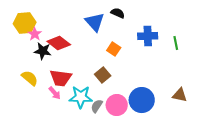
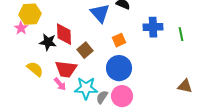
pink star: (35, 34) -> (21, 28), moved
red diamond: (59, 43) -> (64, 34), turned 50
orange square: (114, 49) -> (119, 40), turned 32
brown square: (103, 75) -> (85, 50), moved
blue circle: (142, 100) -> (119, 68), moved

